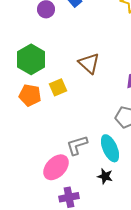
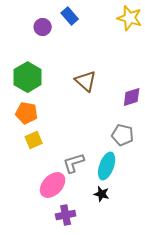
yellow square: (58, 87) -> (34, 140), moved
cyan ellipse: (110, 148) -> (107, 166), turned 44

